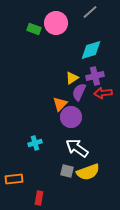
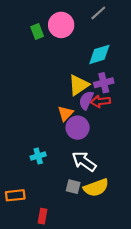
green rectangle: (34, 29) -> (37, 31), turned 48
yellow triangle: (72, 78) -> (79, 85), size x1.5
red arrow: (103, 93) -> (100, 101), moved

